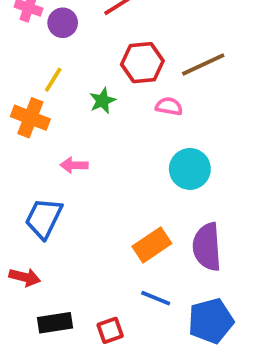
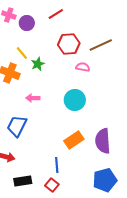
yellow line: (53, 80) -> (22, 53), turned -72
green star: (103, 101) -> (38, 64), moved
cyan circle: (190, 169) -> (75, 100), moved
blue line: (156, 298) -> (57, 165), moved, turned 63
red square: (110, 330) -> (52, 185), turned -32

